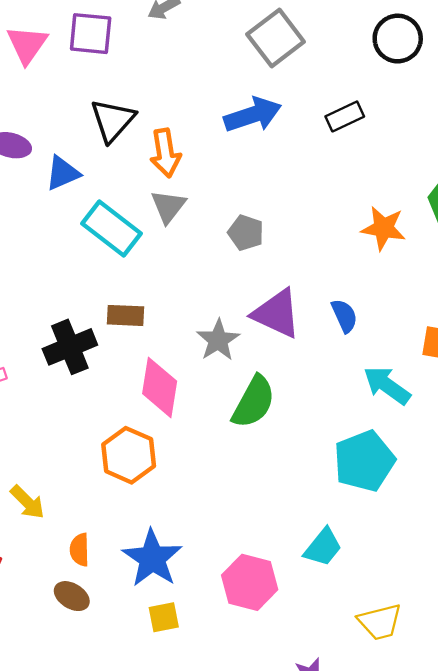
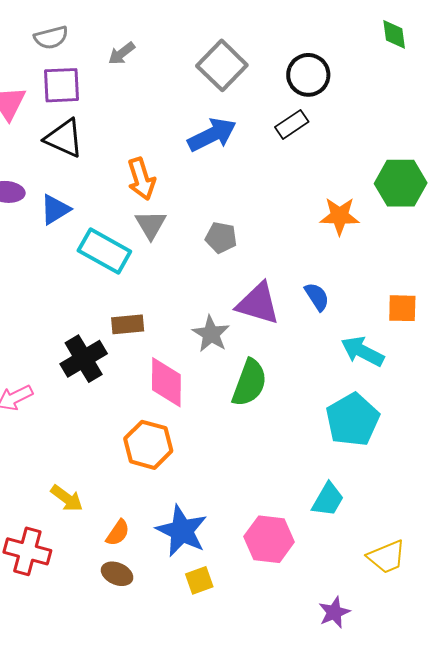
black circle: (398, 39) -> (308, 75), moved
black triangle: (113, 120) -> (64, 138), moved, turned -39
orange semicircle: (79, 550) -> (118, 533), turned -136

